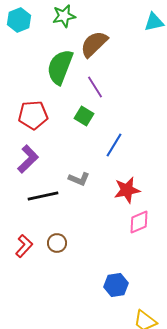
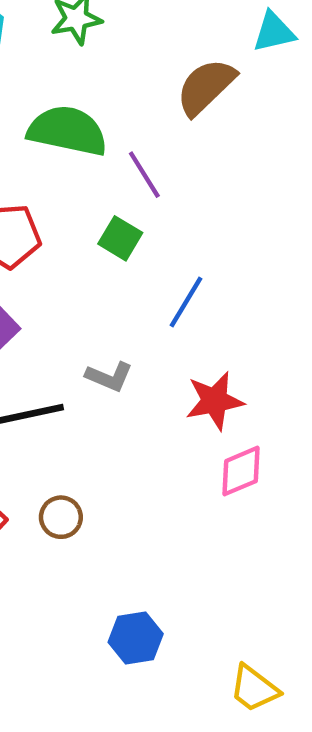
brown semicircle: (94, 44) -> (206, 87), moved
green semicircle: (60, 67) -> (67, 131), turned 81
blue hexagon: (116, 285) -> (136, 638), moved

